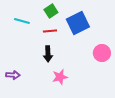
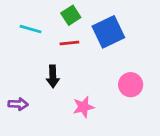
pink circle: (102, 53) -> (131, 85), moved
black arrow: (48, 54) -> (53, 76), moved

